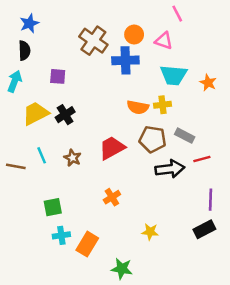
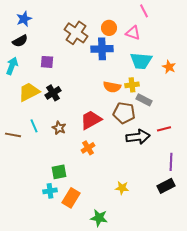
black semicircle: (24, 51) -> (20, 41), turned 63
gray rectangle: (185, 136) -> (144, 100), moved
orange cross: (112, 197) -> (88, 148), moved
green square: (53, 207) -> (59, 172), moved

